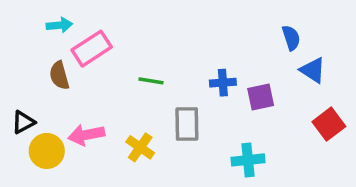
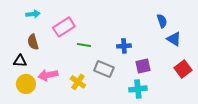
pink rectangle: (92, 49) -> (64, 27), moved
purple square: (261, 97) -> (143, 66), moved
black triangle: (23, 122) -> (20, 61), moved, turned 32
gray rectangle: (187, 124) -> (104, 69), turned -66

